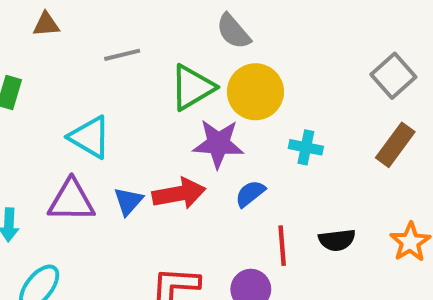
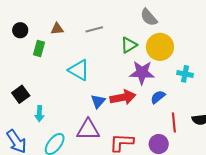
brown triangle: (46, 24) -> (57, 29), moved
green triangle: (192, 87) -> (129, 45), size x0.7
purple triangle: (71, 201) -> (88, 130), moved

